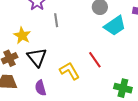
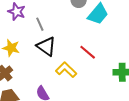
black triangle: (37, 57) -> (46, 46), moved

